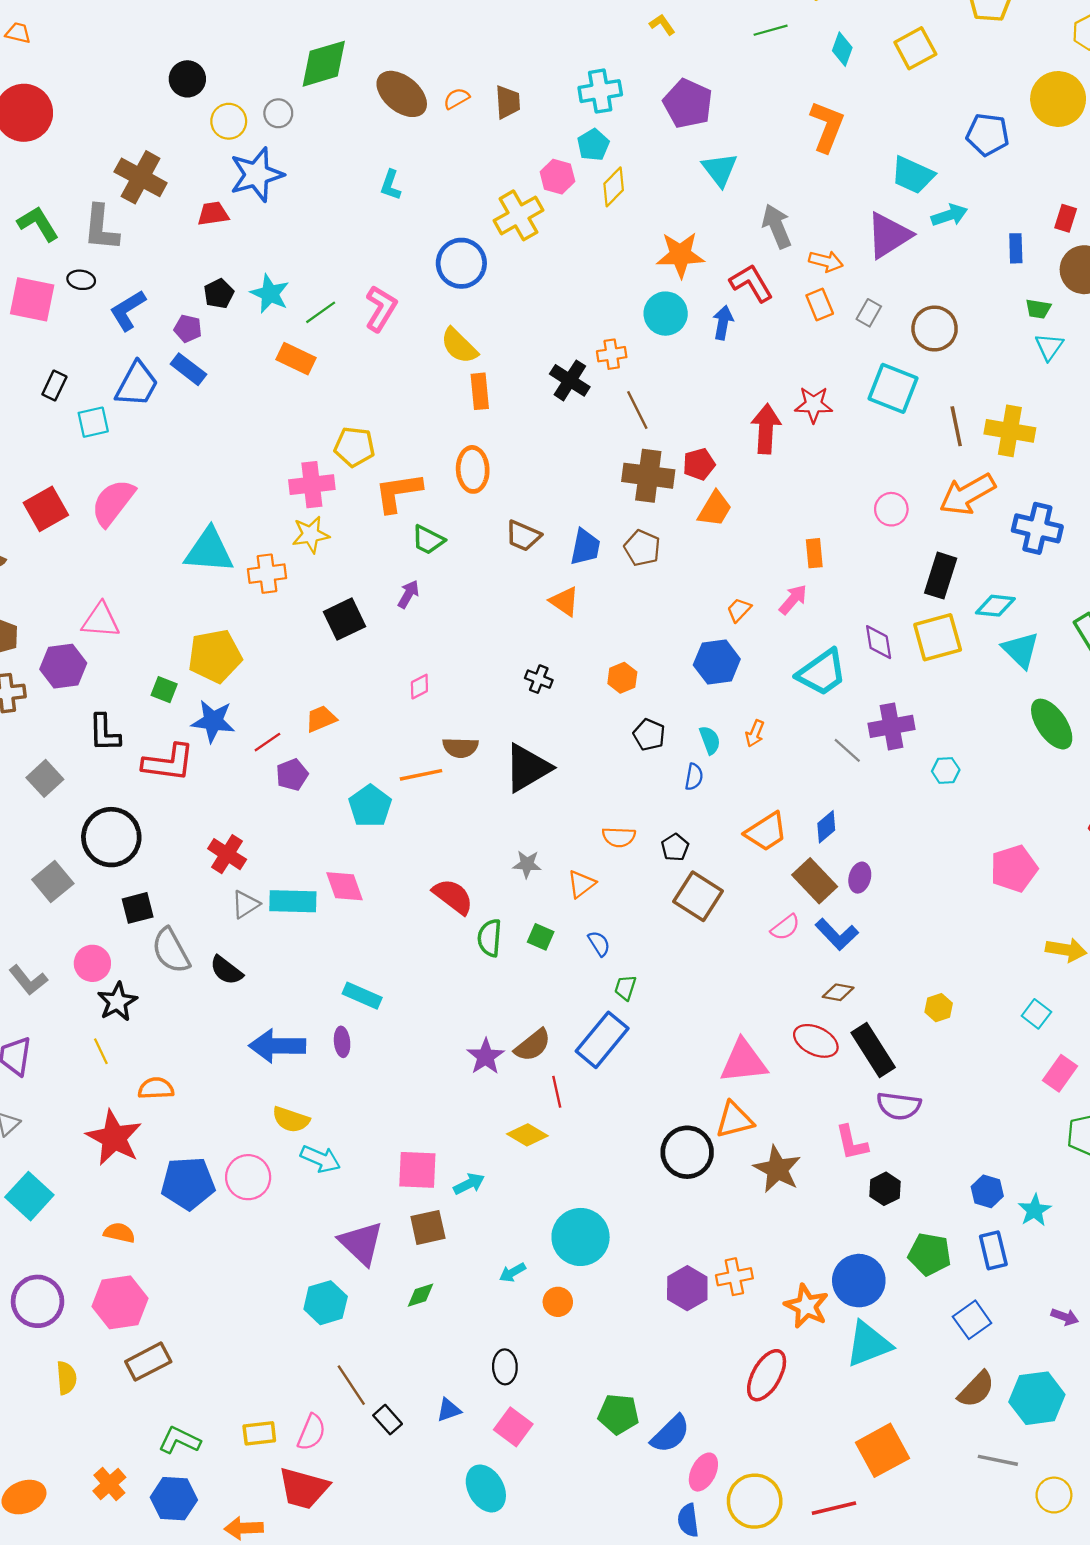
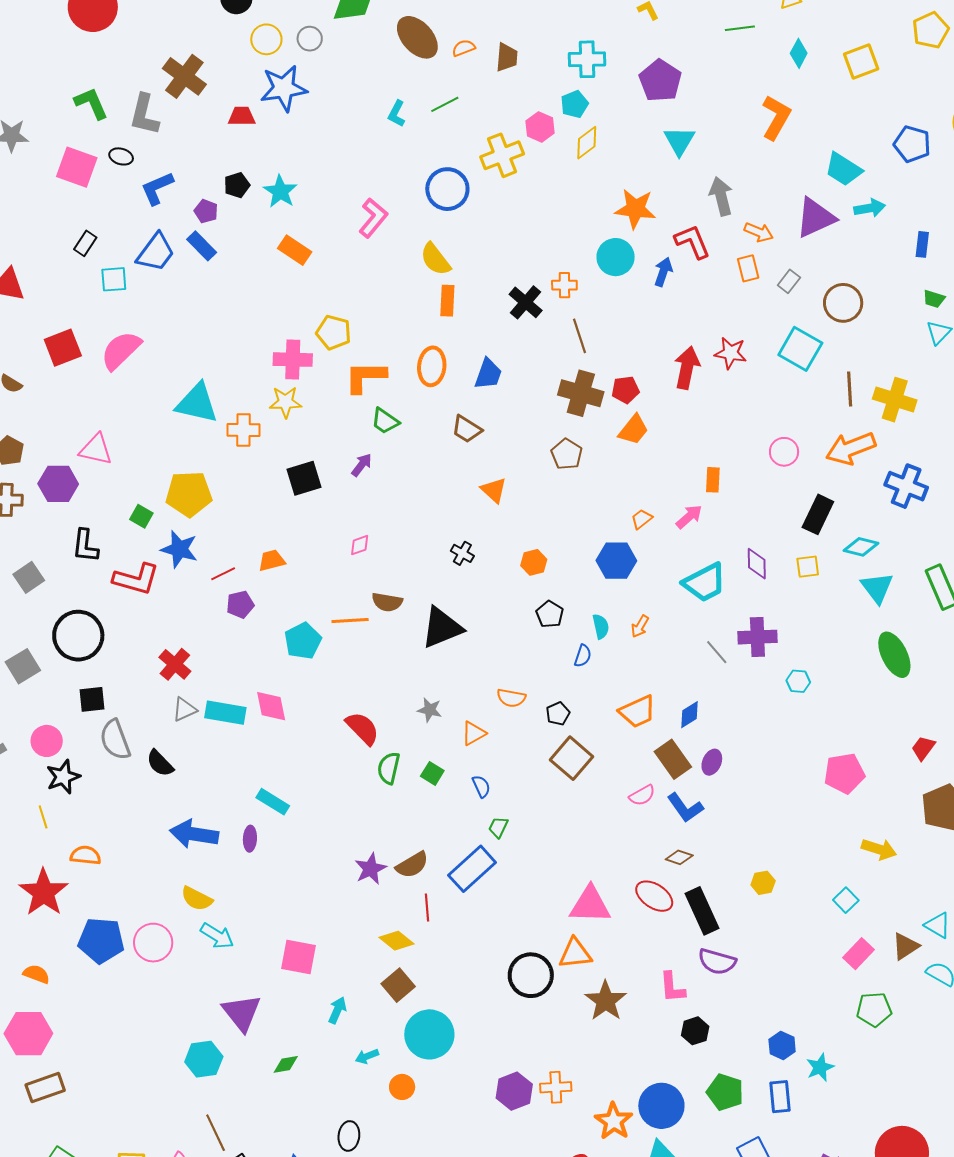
green line: (321, 312) -> (445, 104), moved
blue trapezoid: (585, 547) -> (488, 374), moved
yellow square: (938, 637) -> (808, 567), size x0.6
cyan arrow: (469, 1184) -> (337, 1010), moved, turned -48
brown square: (428, 1227) -> (398, 985), moved, turned -36

